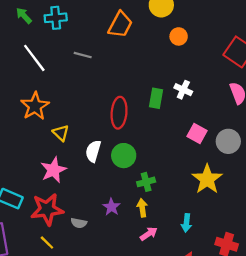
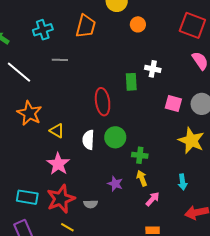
cyan cross: (56, 18) -> (43, 30), moved
green cross: (146, 182) -> (140, 155), turned 35

